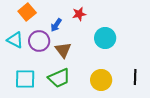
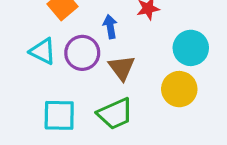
blue arrow: (56, 25) -> (110, 27), turned 136
yellow circle: (101, 80) -> (179, 89), moved

